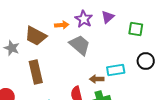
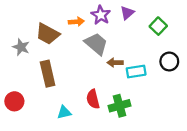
green square: (136, 29) -> (158, 26), turned 35
brown arrow: (97, 79) -> (115, 63), moved

